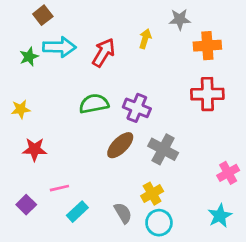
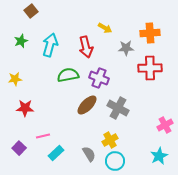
gray star: (180, 19) -> (126, 48), moved
yellow arrow: (145, 39) -> (105, 28), turned 104
cyan arrow: (59, 47) -> (50, 45), moved, turned -75
red arrow: (104, 53) -> (86, 47), moved, turned 135

